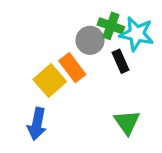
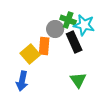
black rectangle: (121, 61) -> (74, 42), size x1.5
orange rectangle: (72, 68) -> (44, 46), turned 42

